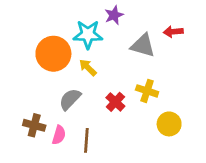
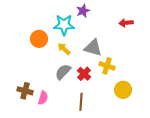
gray triangle: (143, 45) -> (93, 48), moved
orange circle: (53, 54) -> (39, 39), size x0.7
gray semicircle: (70, 99) -> (63, 72), moved
brown line: (86, 140) -> (81, 102), moved

